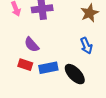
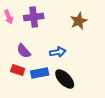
blue arrow: (86, 46) -> (58, 52), moved, turned -77

